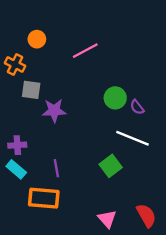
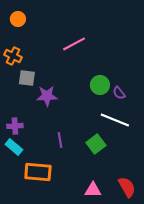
orange circle: (37, 39) -> (18, 19), moved
purple line: (56, 168) -> (60, 140), moved
pink triangle: (107, 219) -> (93, 190), turned -48

